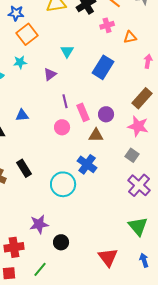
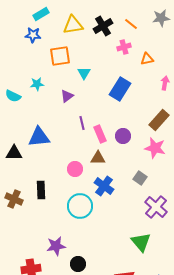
orange square: (27, 34) -> (60, 56), moved, turned 30
blue triangle: (22, 115) -> (39, 137), size x1.6
pink circle: (62, 127) -> (75, 169), moved
brown triangle: (96, 135) -> (98, 158), moved
gray square: (132, 155) -> (140, 178), moved
black rectangle: (24, 168) -> (41, 190), turned 30
green triangle: (138, 226) -> (141, 242), moved

